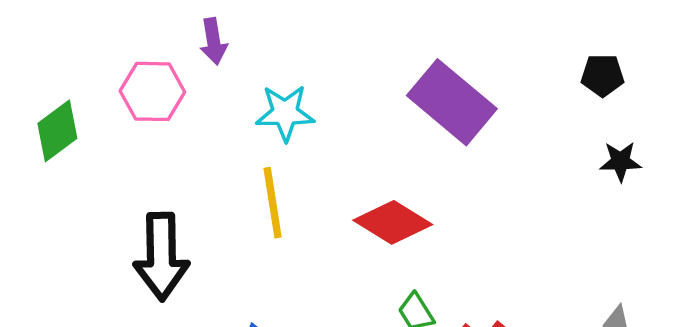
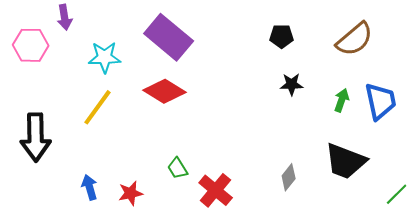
purple rectangle: (452, 102) -> (169, 37), moved
yellow line: (273, 203) -> (98, 107), turned 45
red diamond: (393, 222) -> (165, 91), moved

